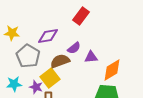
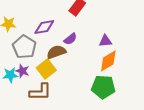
purple triangle: (91, 57) -> (105, 41), moved
purple star: (36, 87) -> (22, 71), moved

